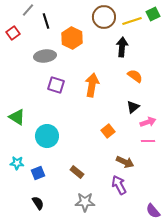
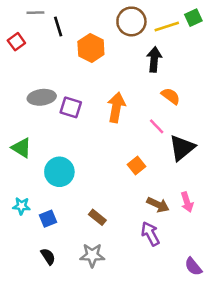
gray line: (28, 10) -> (35, 13), turned 48
gray ellipse: (45, 56) -> (42, 97), moved
black triangle: (133, 107) -> (182, 148), moved, size x1.6
pink arrow: (148, 122) -> (187, 202), moved, turned 91
pink line: (148, 141) -> (157, 126), moved, turned 48
gray star: (85, 202) -> (92, 255), moved

